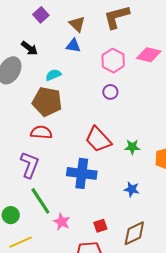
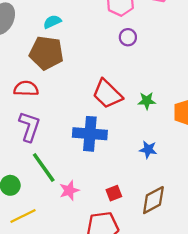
purple circle: (110, 92) -> (128, 37), moved
red semicircle: (41, 132) -> (26, 89), moved
pink star: (62, 222) -> (69, 190), turned 30

